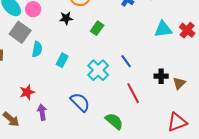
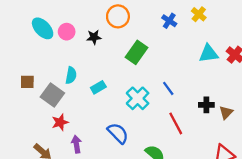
black star: (66, 18) -> (94, 37), moved
green rectangle: (97, 28) -> (136, 52), size x1.5
gray square: (20, 32) -> (52, 95), moved
cyan rectangle: (62, 60) -> (98, 87), turned 32

